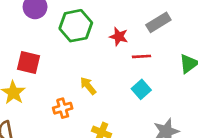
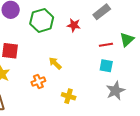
red line: (142, 56) -> (106, 45), moved
cyan square: (141, 89) -> (106, 66), moved, turned -32

